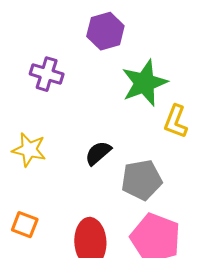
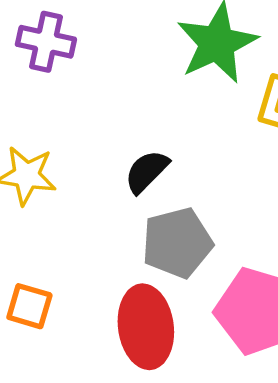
gray pentagon: (142, 180) -> (177, 243), moved

